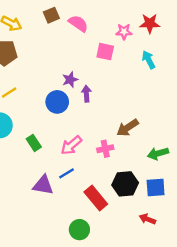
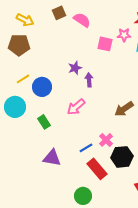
pink star: (124, 32) -> (124, 35), moved
blue circle: (57, 102) -> (42, 87), moved
pink arrow: (71, 145) -> (76, 107), moved
pink cross: (105, 149) -> (106, 140), moved, turned -32
blue line: (67, 173) -> (86, 148), moved

